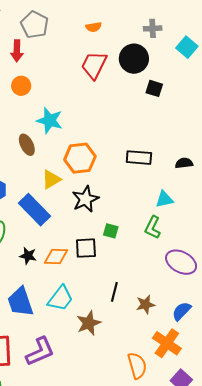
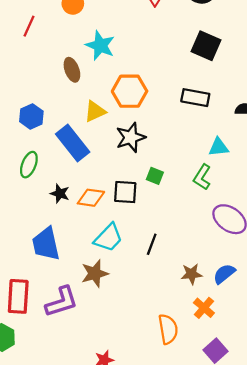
black square: (154, 88) -> (206, 46), moved, size x1.5
cyan trapezoid: (60, 298) -> (108, 238), moved
brown star: (145, 304) -> (192, 274), moved
brown star: (89, 323) -> (95, 273), moved
orange cross: (167, 343) -> (204, 308), size x0.7

